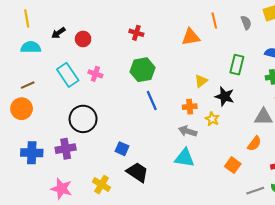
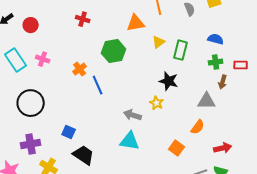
green hexagon: (143, 70) -> (114, 51), moved
yellow triangle: (201, 81) -> (159, 42), moved
orange cross: (190, 107) -> (80, 69), moved, turned -32
purple cross: (66, 149) -> (31, 144), moved

